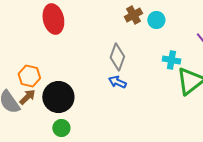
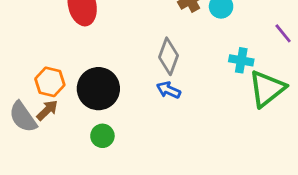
black circle: (58, 97) -> (98, 89), moved
green circle: (61, 128) -> (102, 136), moved

